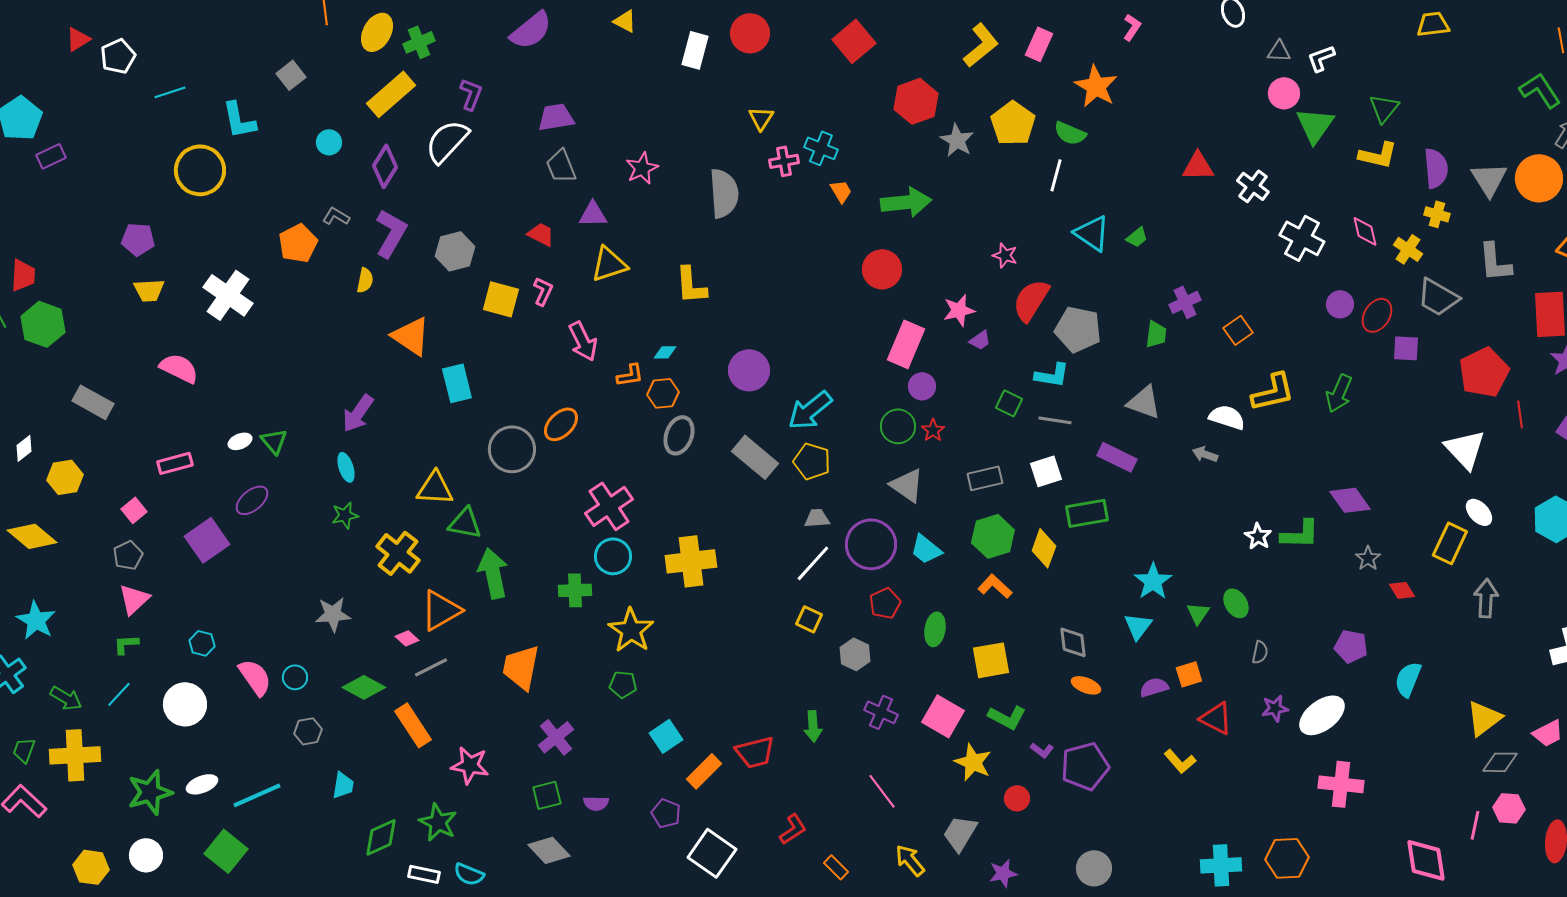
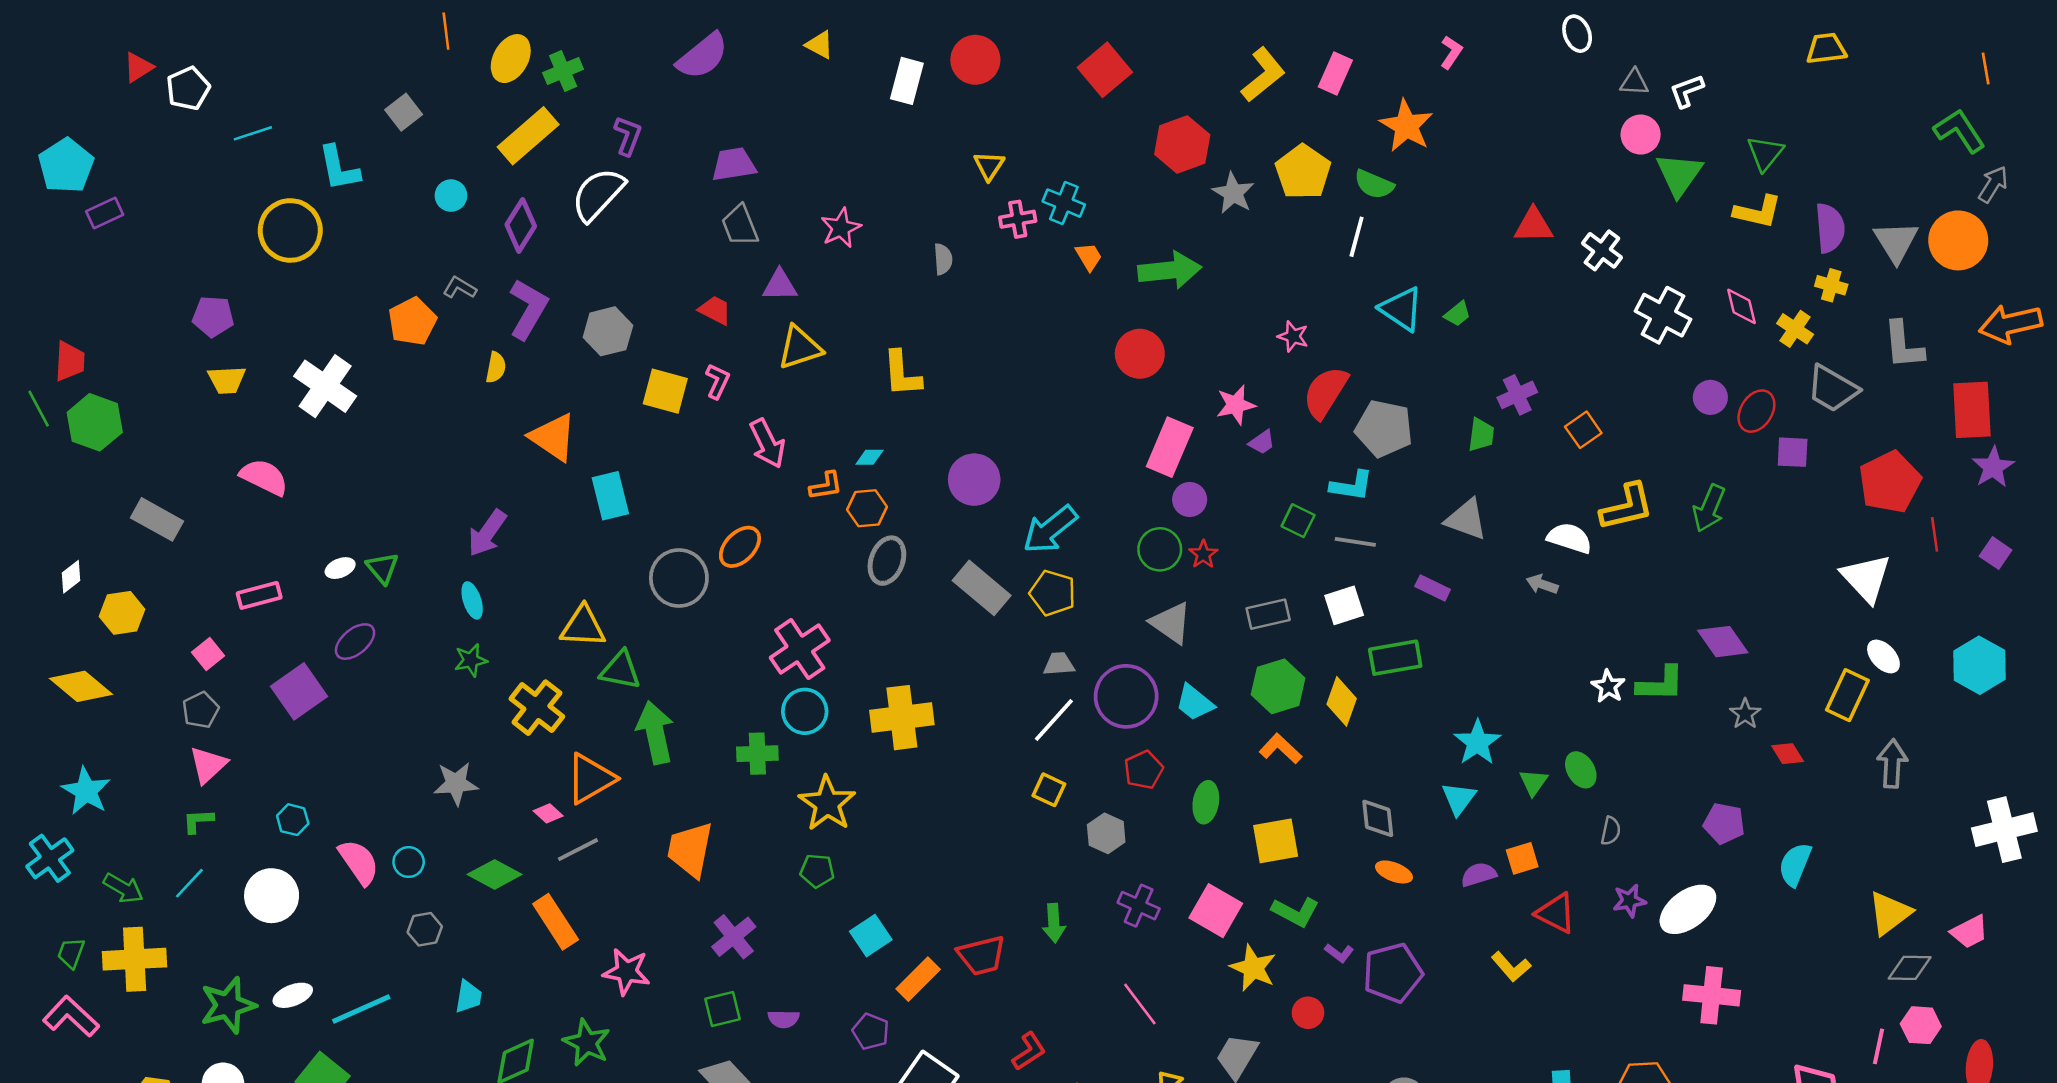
gray semicircle: (724, 193) -> (943, 259), size x0.5
purple rectangle: (1117, 457) -> (1433, 588), size x0.7

